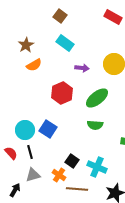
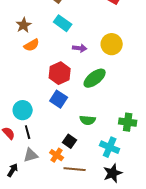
green semicircle: (95, 125) -> (88, 120), moved
blue square: (48, 129) -> (59, 99), moved
cyan cross: (97, 167) -> (110, 147), moved

